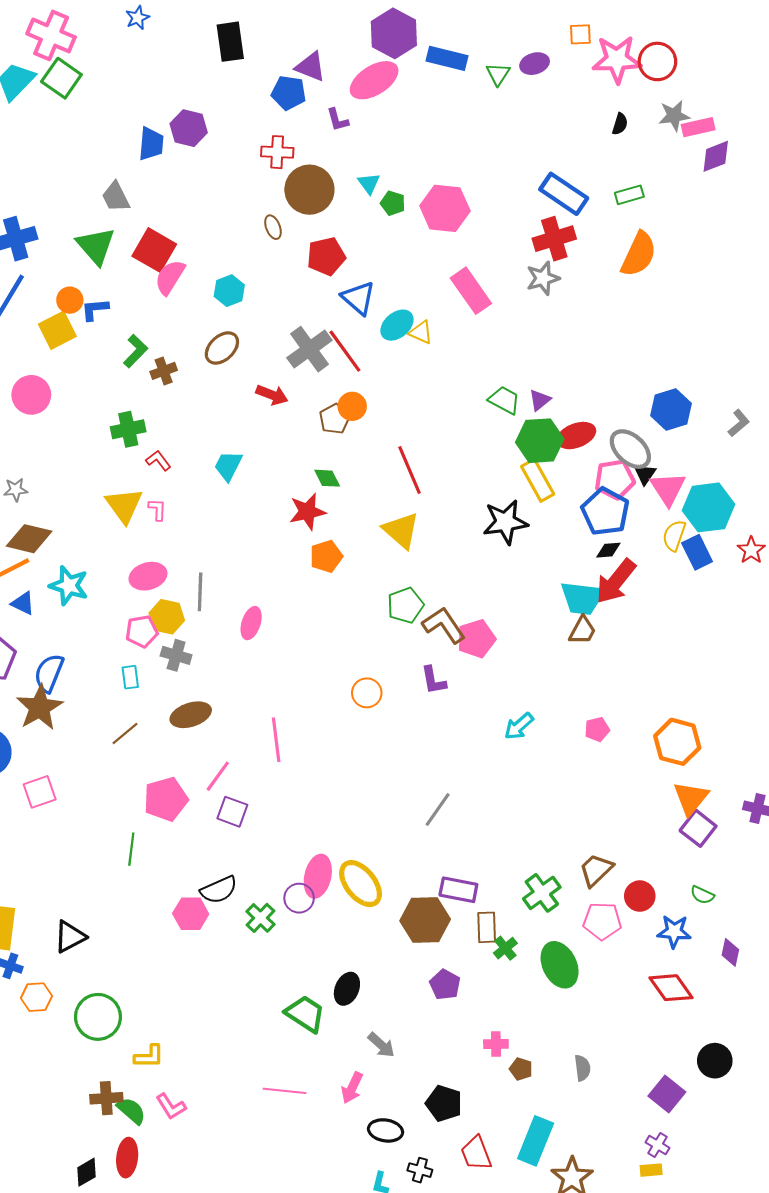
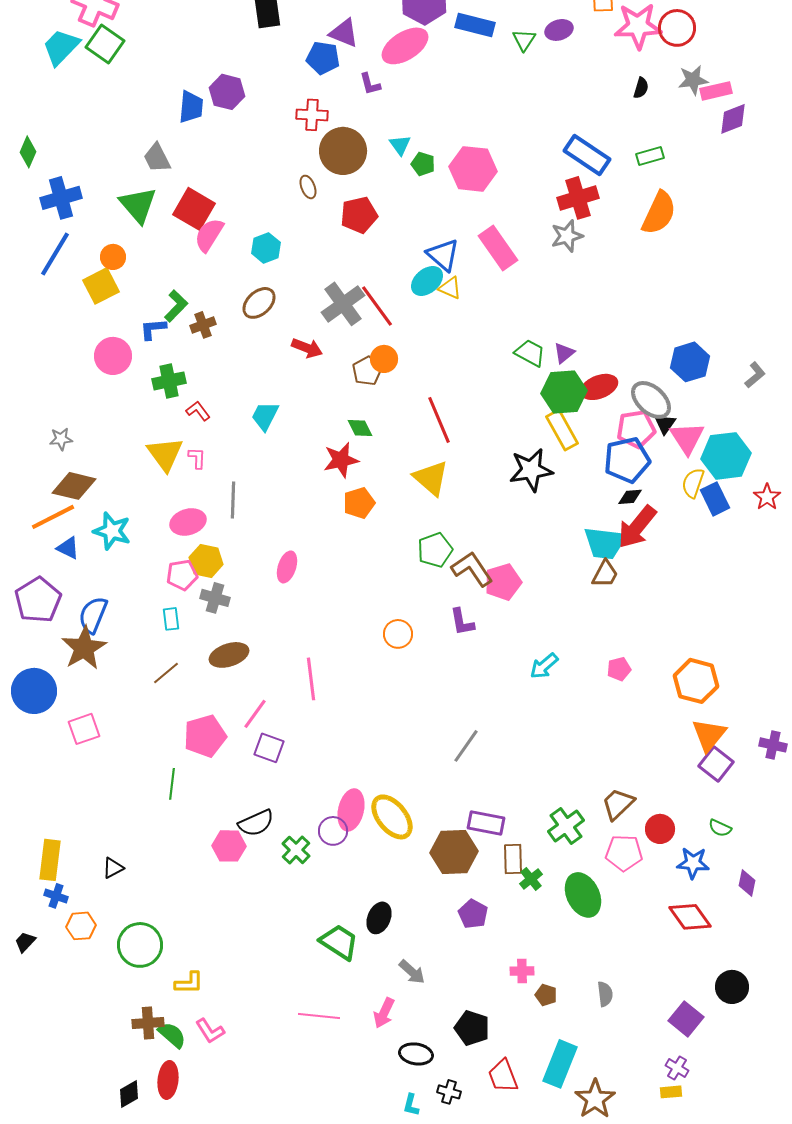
blue triangle: (358, 298) -> (443, 255), moved
blue L-shape: (95, 309) -> (153, 329), moved
pink circle: (31, 395) -> (113, 356), moved
blue pentagon: (605, 512) -> (627, 460), turned 30
gray line: (200, 592) -> (233, 500), moved
black triangle: (70, 937) -> (113, 868), size x0.7

